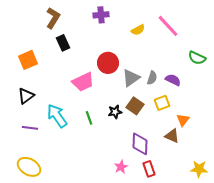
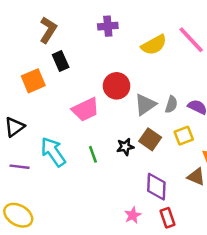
yellow semicircle: (138, 30) -> (154, 45), size x1.5
orange square: (28, 60) -> (33, 81), moved

